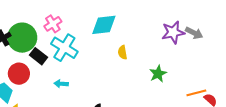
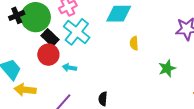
red circle: (19, 74) -> (48, 55), moved

